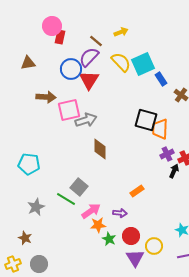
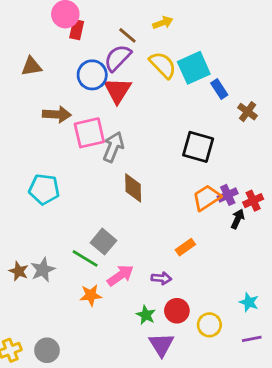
gray arrow: (86, 120) -> (113, 147), turned -50
orange trapezoid: (160, 129) -> (207, 198), moved, turned 55
cyan pentagon: (29, 164) -> (44, 189), moved
orange star: (98, 225) -> (91, 295), moved
brown star: (25, 238) -> (19, 271), moved
purple triangle: (135, 258) -> (161, 345), moved

